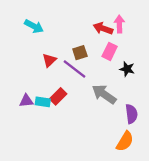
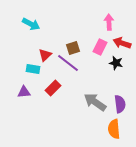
red arrow: (103, 28) -> (122, 43), moved
gray arrow: (104, 94) -> (95, 102), moved
cyan rectangle: (43, 102) -> (33, 69), moved
orange semicircle: (125, 141) -> (114, 129), turned 144

